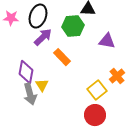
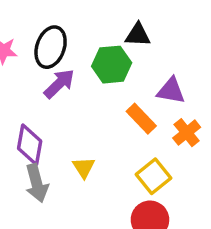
orange rectangle: (62, 57) -> (141, 119), moved
orange cross: (117, 76) -> (187, 133), moved
yellow triangle: (42, 85) -> (84, 167), moved

